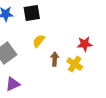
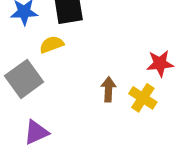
yellow semicircle: (39, 41) -> (52, 45), moved, turned 32

